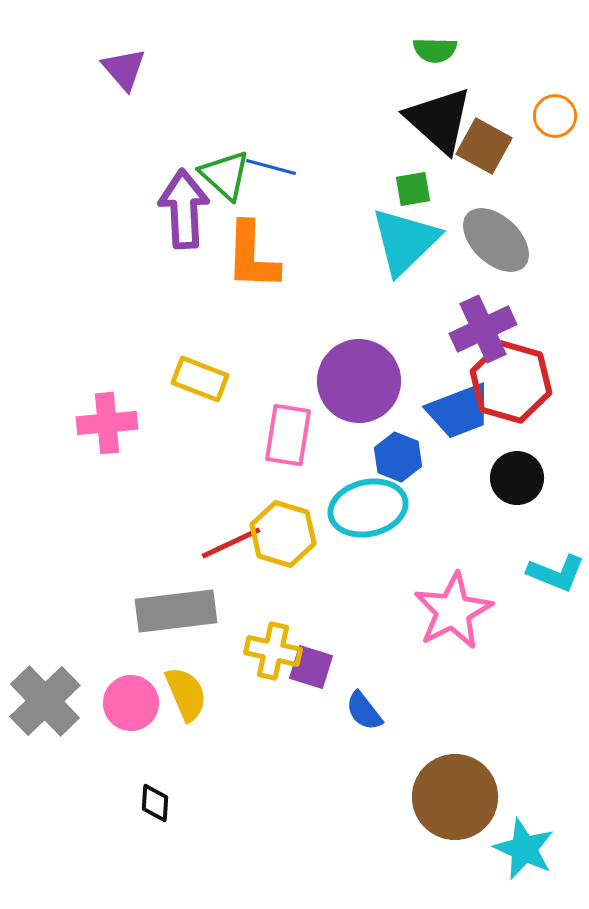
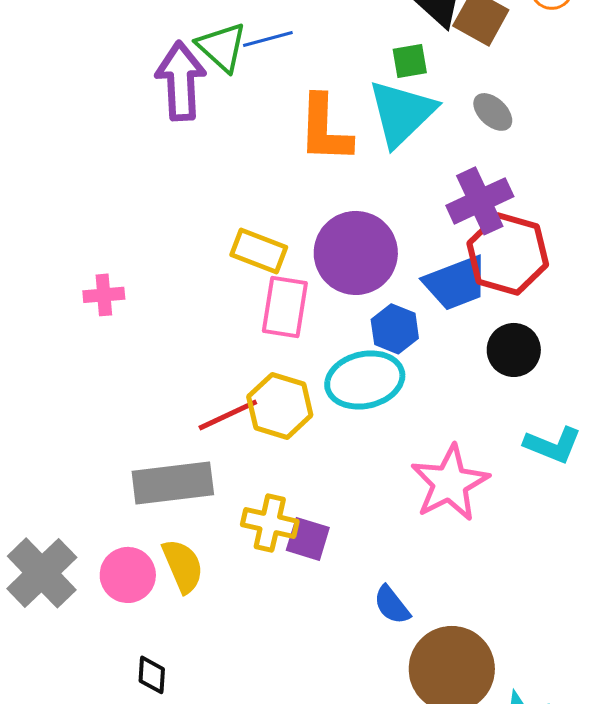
blue line: (271, 167) -> (268, 39), turned -30
gray ellipse: (496, 240) -> (493, 112), size x0.6
orange L-shape: (252, 256) -> (325, 129), moved
yellow rectangle: (200, 379) -> (259, 251), moved
pink cross: (107, 423) -> (104, 295), size x0.7
blue semicircle: (364, 711) -> (392, 605), moved

